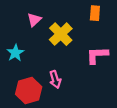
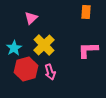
yellow cross: (61, 34) -> (44, 45), moved
red hexagon: (29, 90) -> (26, 69), moved

